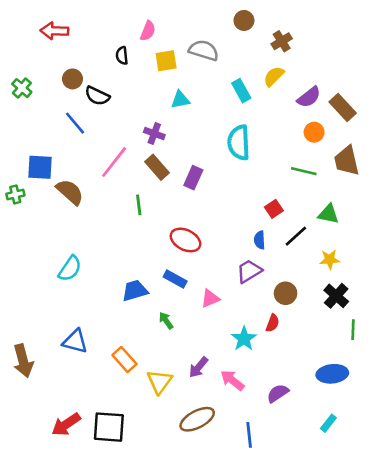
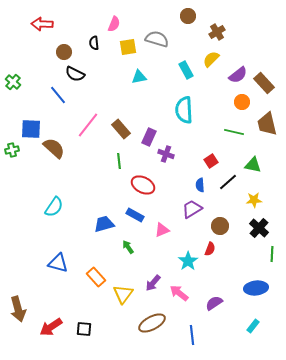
brown circle: (72, 79) -> (64, 52), moved
green cross: (22, 88) -> (13, 82), moved
purple cross: (154, 133) -> (166, 154), moved
green line: (139, 205) -> (119, 161), moved
brown arrow: (23, 361) -> (18, 309), moved
black square: (109, 427) -> (84, 329), size x0.6

